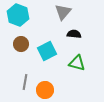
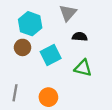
cyan hexagon: (18, 15) -> (30, 24), moved
gray line: (25, 82) -> (15, 93), moved

